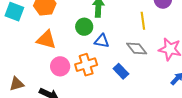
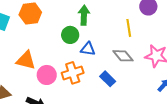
orange triangle: (46, 40) -> (26, 60), moved

